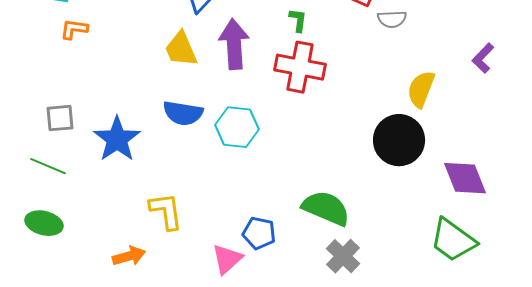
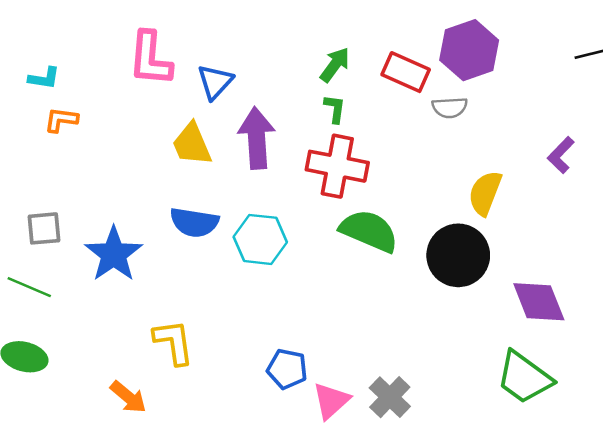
green semicircle: (326, 208) -> (369, 231), moved
orange arrow: (129, 256) -> (128, 397), turned 56
pink triangle: (227, 259) -> (331, 401), moved

